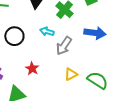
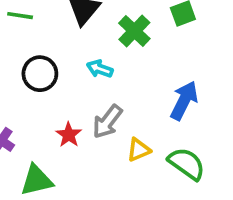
blue arrow: (95, 33) -> (184, 101), moved, turned -75
gray arrow: (64, 46) -> (107, 122), moved

